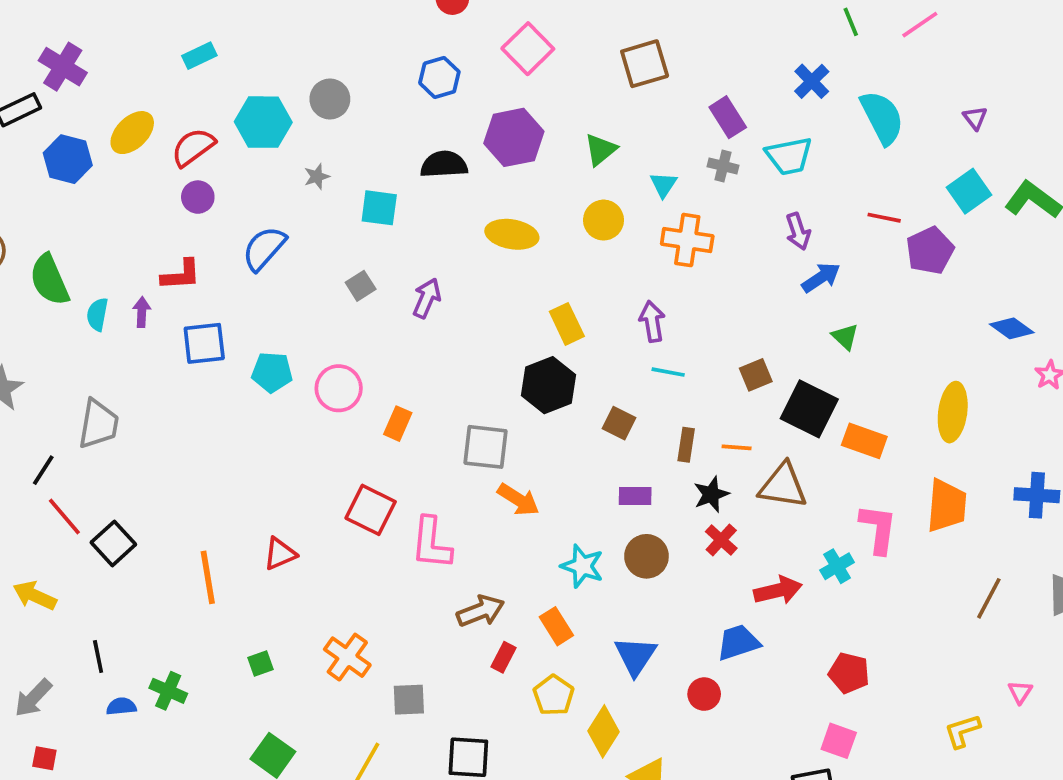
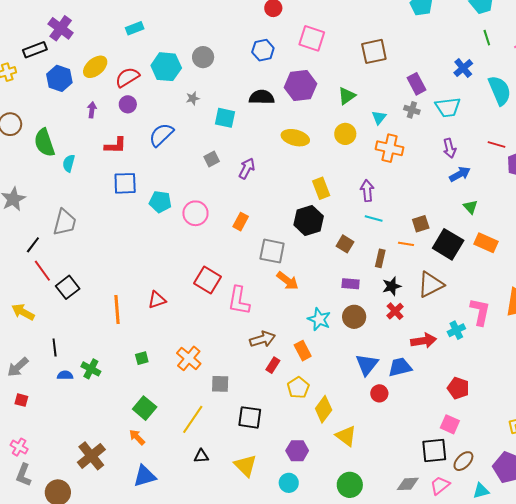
pink square: (528, 49) -> (312, 38), turned -32
purple arrow: (142, 312) -> (92, 110), moved
orange rectangle: (398, 424) -> (241, 222), moved
orange rectangle: (864, 441) -> (486, 243), moved
orange line: (737, 447) -> (406, 244), moved
brown triangle: (783, 486) -> (431, 285), turned -40
blue triangle: (635, 656) -> (367, 365), moved

